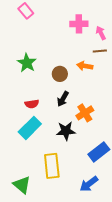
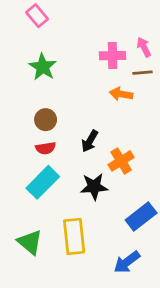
pink cross: (79, 24) -> (113, 56), moved
green star: (27, 63) -> (43, 67), moved
brown circle: (60, 74) -> (46, 120), moved
green triangle: (22, 185) -> (30, 242), moved

